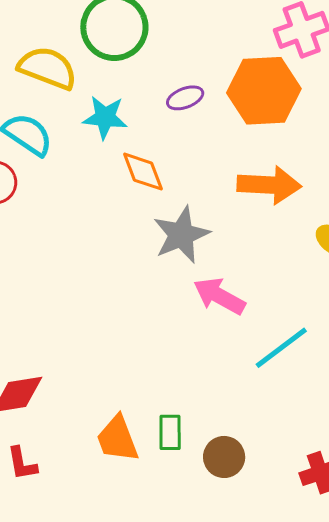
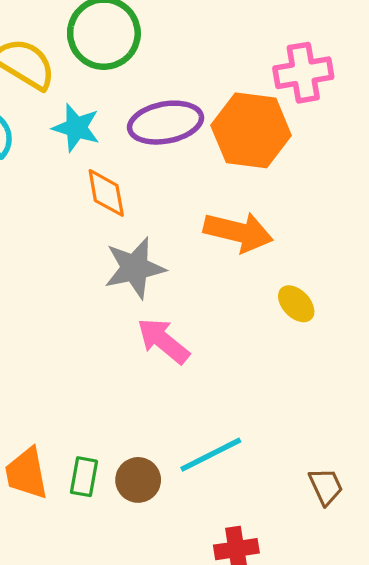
purple ellipse: (185, 98) -> (166, 123), size x1.8
cyan line: (281, 348) -> (211, 455), moved
brown circle: (224, 457) -> (138, 480), moved

